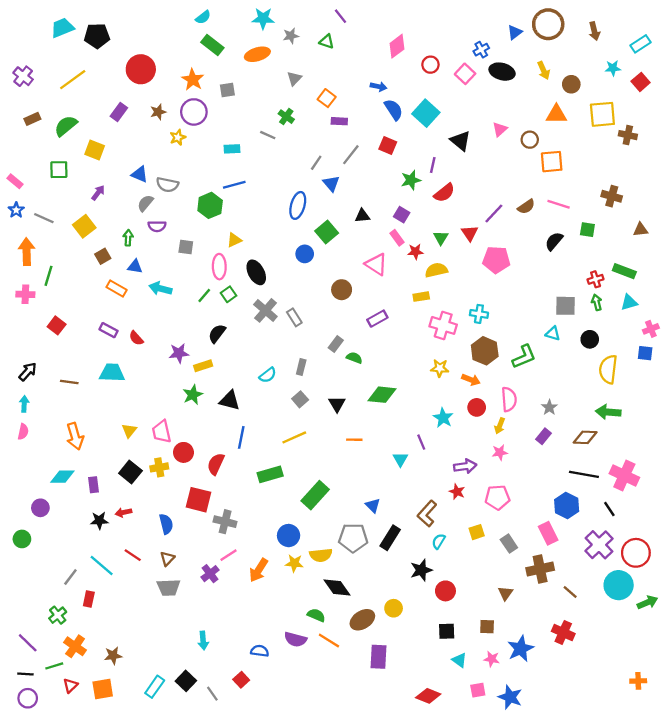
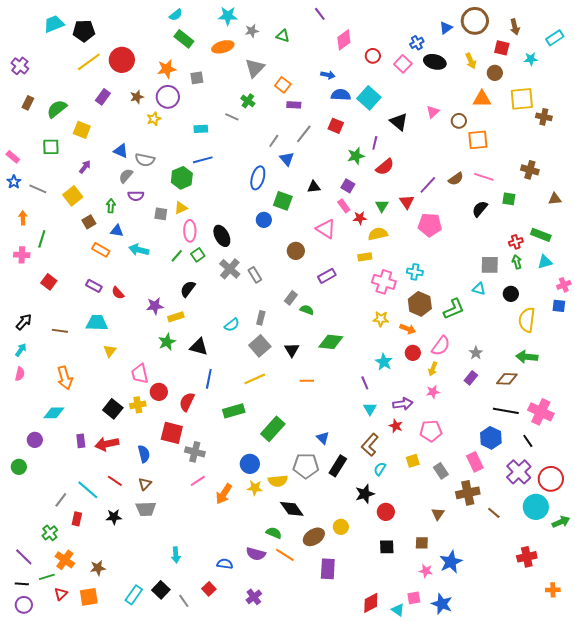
purple line: (340, 16) -> (320, 14), moved
gray triangle: (294, 78) -> (255, 68), size x1.5
yellow line: (73, 80) -> (89, 62), moved
orange star: (193, 80) -> (167, 69), turned 30
red square: (641, 82) -> (502, 48), moved, turned -35
blue semicircle: (394, 110) -> (341, 95), turned -54
brown rectangle: (32, 119) -> (28, 103), turned -40
green square: (327, 232) -> (283, 201), turned -30
yellow triangle: (234, 240) -> (181, 208), moved
orange arrow: (27, 252) -> (23, 218), size x0.6
gray square: (300, 399) -> (260, 346), size x1.5
pink semicircle: (509, 399) -> (441, 346), turned 40
cyan arrow: (24, 404) -> (21, 350), turned 32
yellow triangle: (129, 430) -> (110, 351), moved
cyan triangle: (400, 459) -> (370, 409), moved
purple rectangle: (93, 485) -> (81, 441), moved
red arrow: (123, 512) -> (107, 444), size x1.6
black star: (99, 521) -> (114, 517), moved
purple cross: (210, 574) -> (254, 597), moved
red cross: (563, 632) -> (527, 557), moved, turned -36
cyan triangle: (459, 660) -> (398, 610), moved
red diamond: (428, 696) -> (371, 603), turned -50

